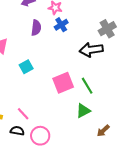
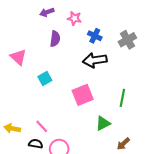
blue cross: (61, 25) -> (95, 36), moved, turned -32
black arrow: (91, 50) -> (95, 60), moved
green line: (87, 86) -> (122, 98), moved, turned 42

